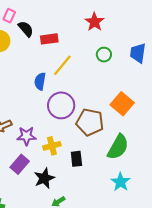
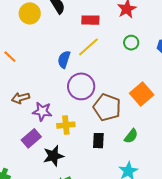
red rectangle: (49, 39) -> (90, 20), moved
green semicircle: (118, 147) -> (131, 136), size x0.6
black rectangle: (76, 159) -> (98, 141), moved

